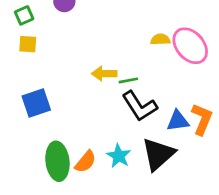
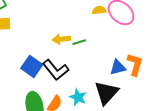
blue square: (36, 103) -> (32, 66), moved, turned -30
black L-shape: (140, 106) -> (56, 70), moved

